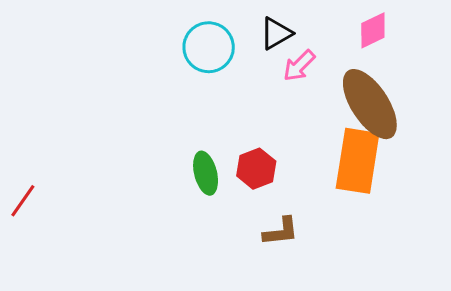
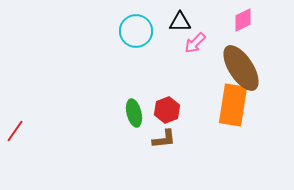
black triangle: (276, 33) -> (180, 22), turned 30
brown L-shape: (281, 231) -> (164, 139), moved

